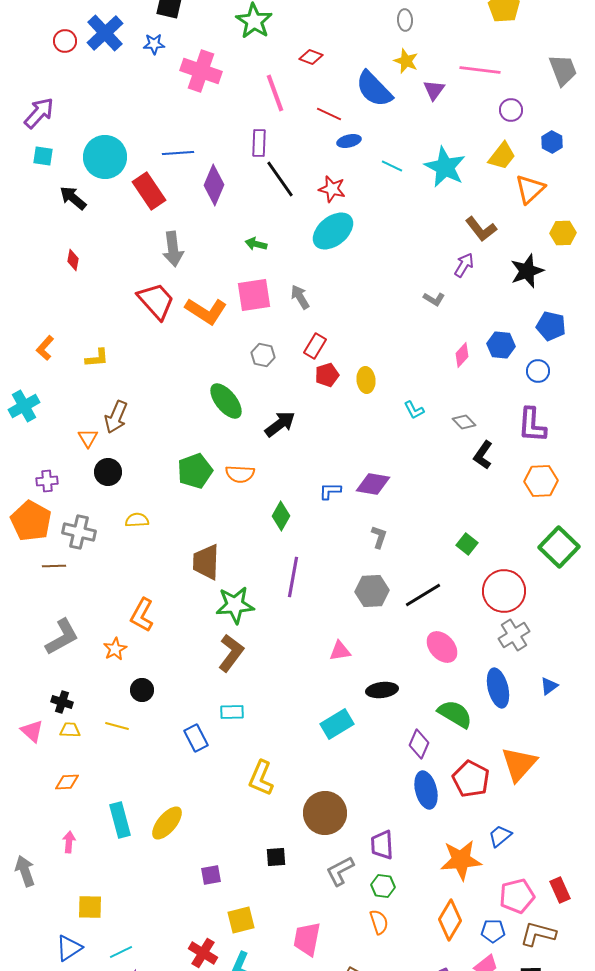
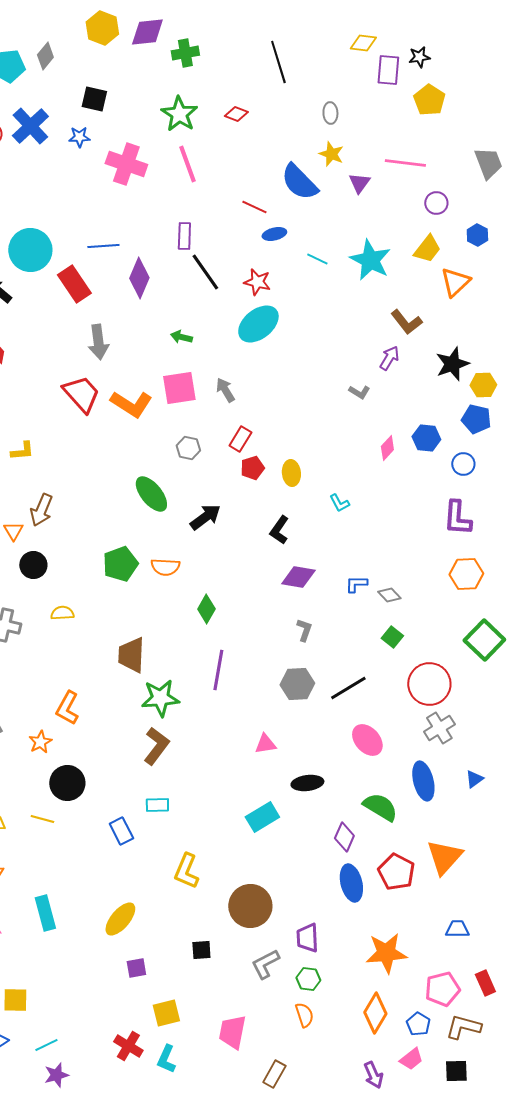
red diamond: (311, 57) -> (236, 114), moved
pink line: (275, 93) -> (187, 164), moved
yellow hexagon: (563, 233) -> (483, 385), moved
gray diamond: (464, 422) -> (389, 595), moved
black L-shape: (483, 455) -> (279, 530), moved
blue L-shape: (330, 491) -> (356, 584), moved
black circle: (142, 690) -> (67, 783), size x1.5
yellow ellipse: (167, 823) -> (120, 919), moved
blue trapezoid: (500, 836) -> (457, 929), moved, turned 40
blue pentagon: (493, 931) -> (418, 1024), turned 30

